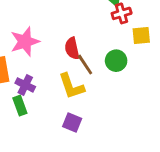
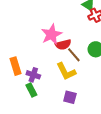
pink star: (25, 42) -> (51, 34), moved
red semicircle: (72, 48) -> (63, 45), turned -84

